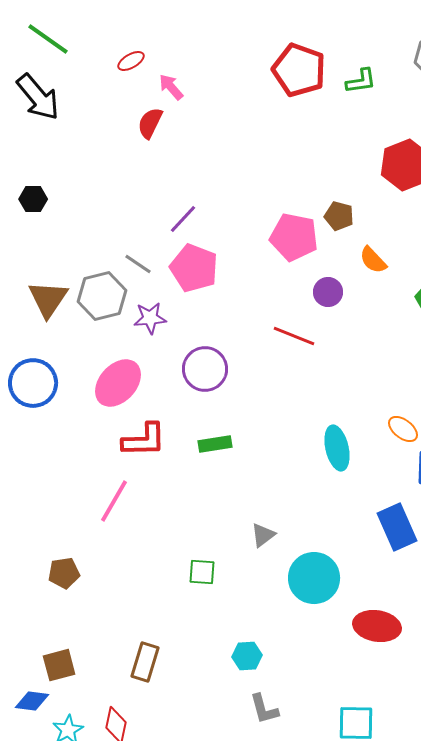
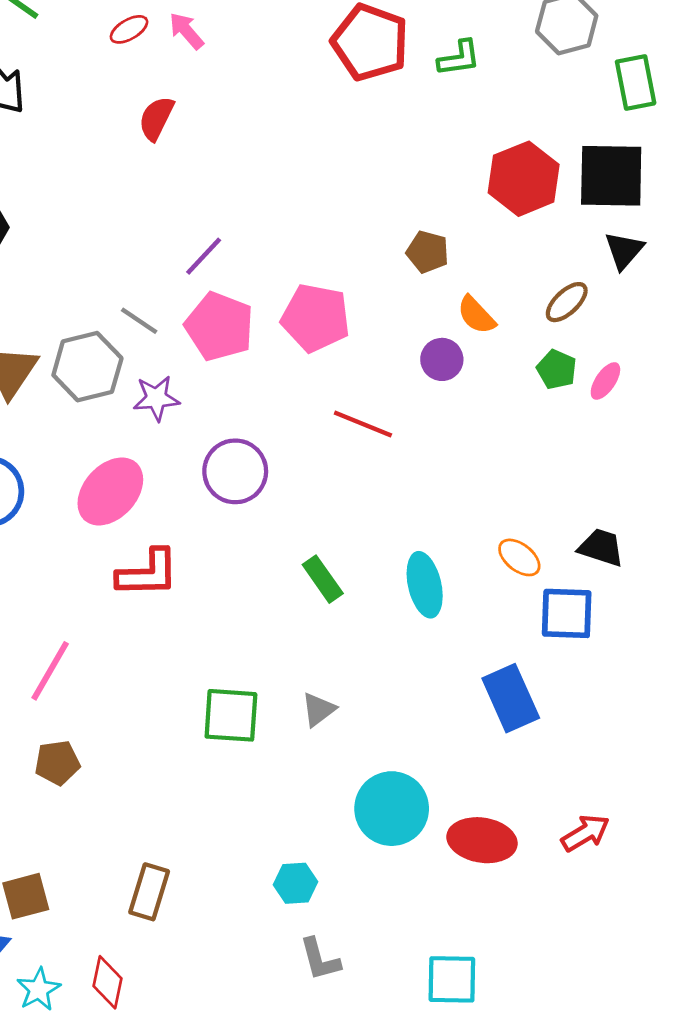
pink arrow: (171, 87) -> (186, 31), moved
pink pentagon: (294, 237) -> (316, 318), moved
purple circle: (328, 292) -> (442, 359), moved
green rectangle: (215, 444) -> (323, 579), moved, turned 64
pink line: (114, 501) -> (50, 671), moved
green square: (202, 572) -> (231, 715), moved, size x1.5
brown pentagon: (64, 573) -> (57, 763), moved
cyan circle: (314, 578) -> (392, 809), moved

